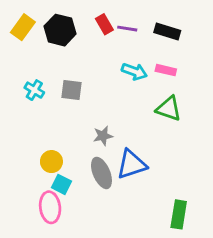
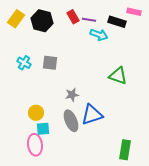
pink rectangle: (166, 70) -> (134, 12), moved
cyan arrow: (134, 71) -> (99, 35), moved
cyan square: (61, 184) -> (43, 129), turned -32

